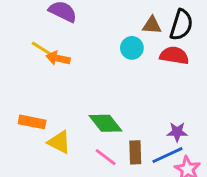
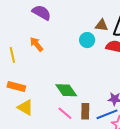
yellow line: (42, 49) -> (12, 55), moved, turned 42
orange arrow: (58, 58) -> (36, 44), turned 35
yellow triangle: (59, 142) -> (25, 107), moved

